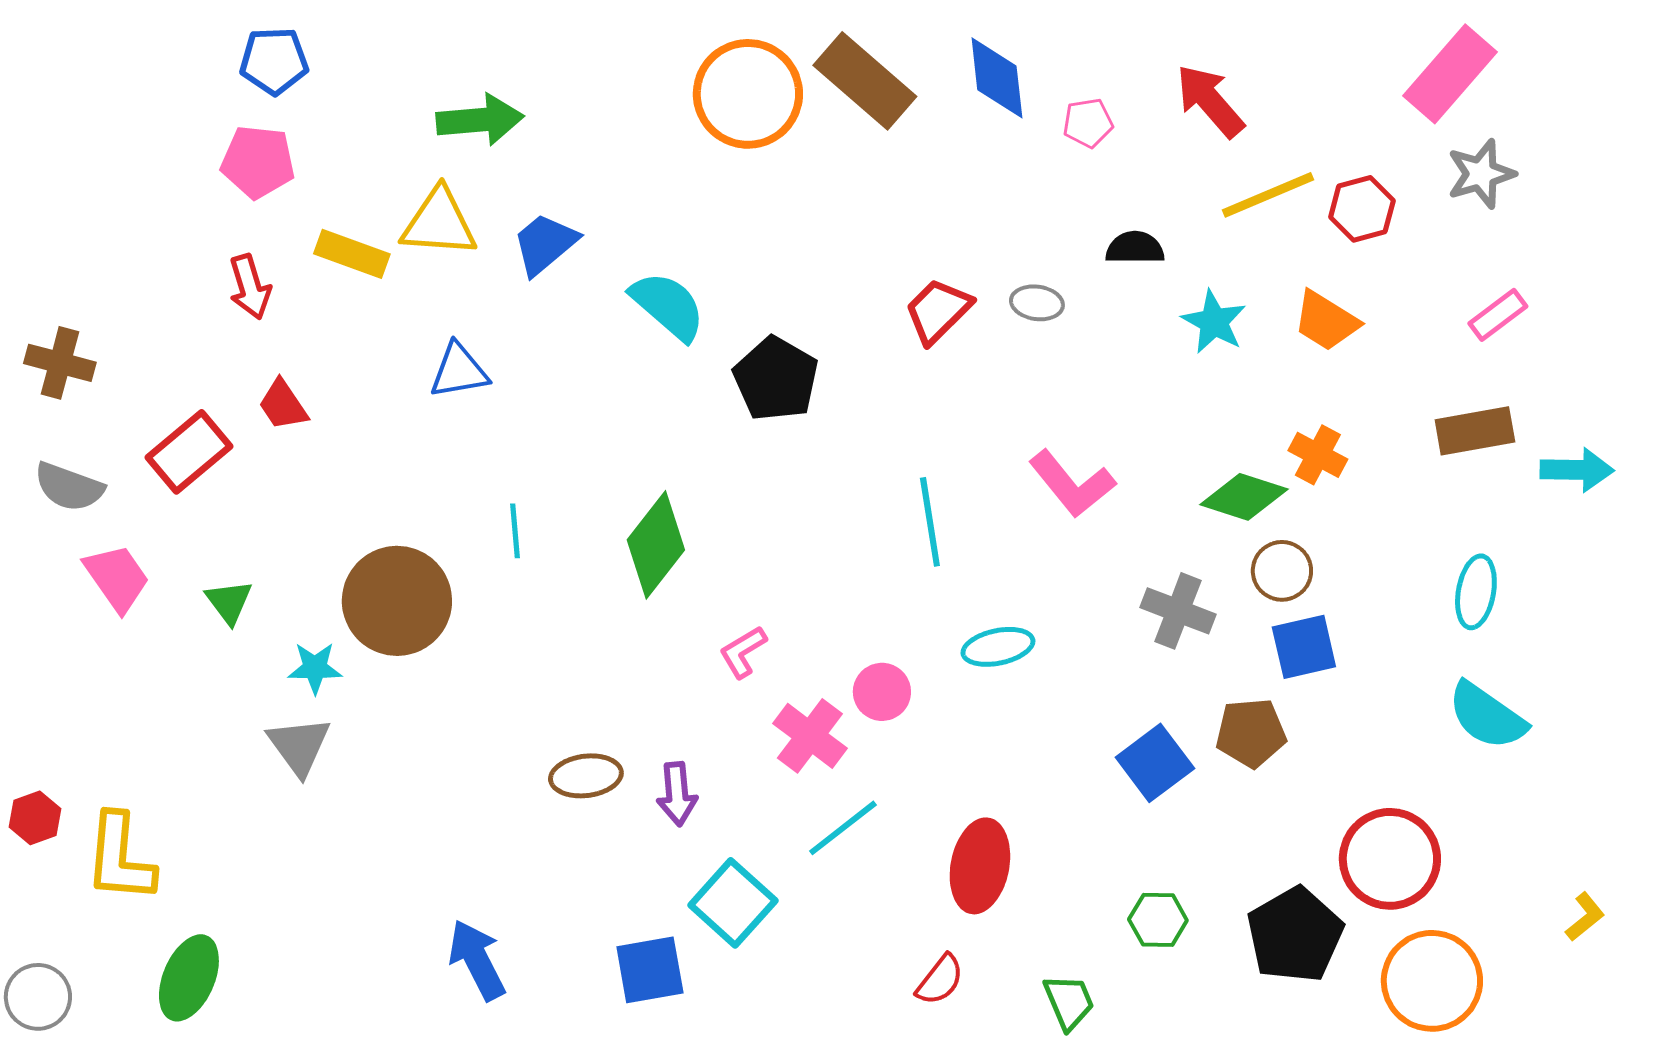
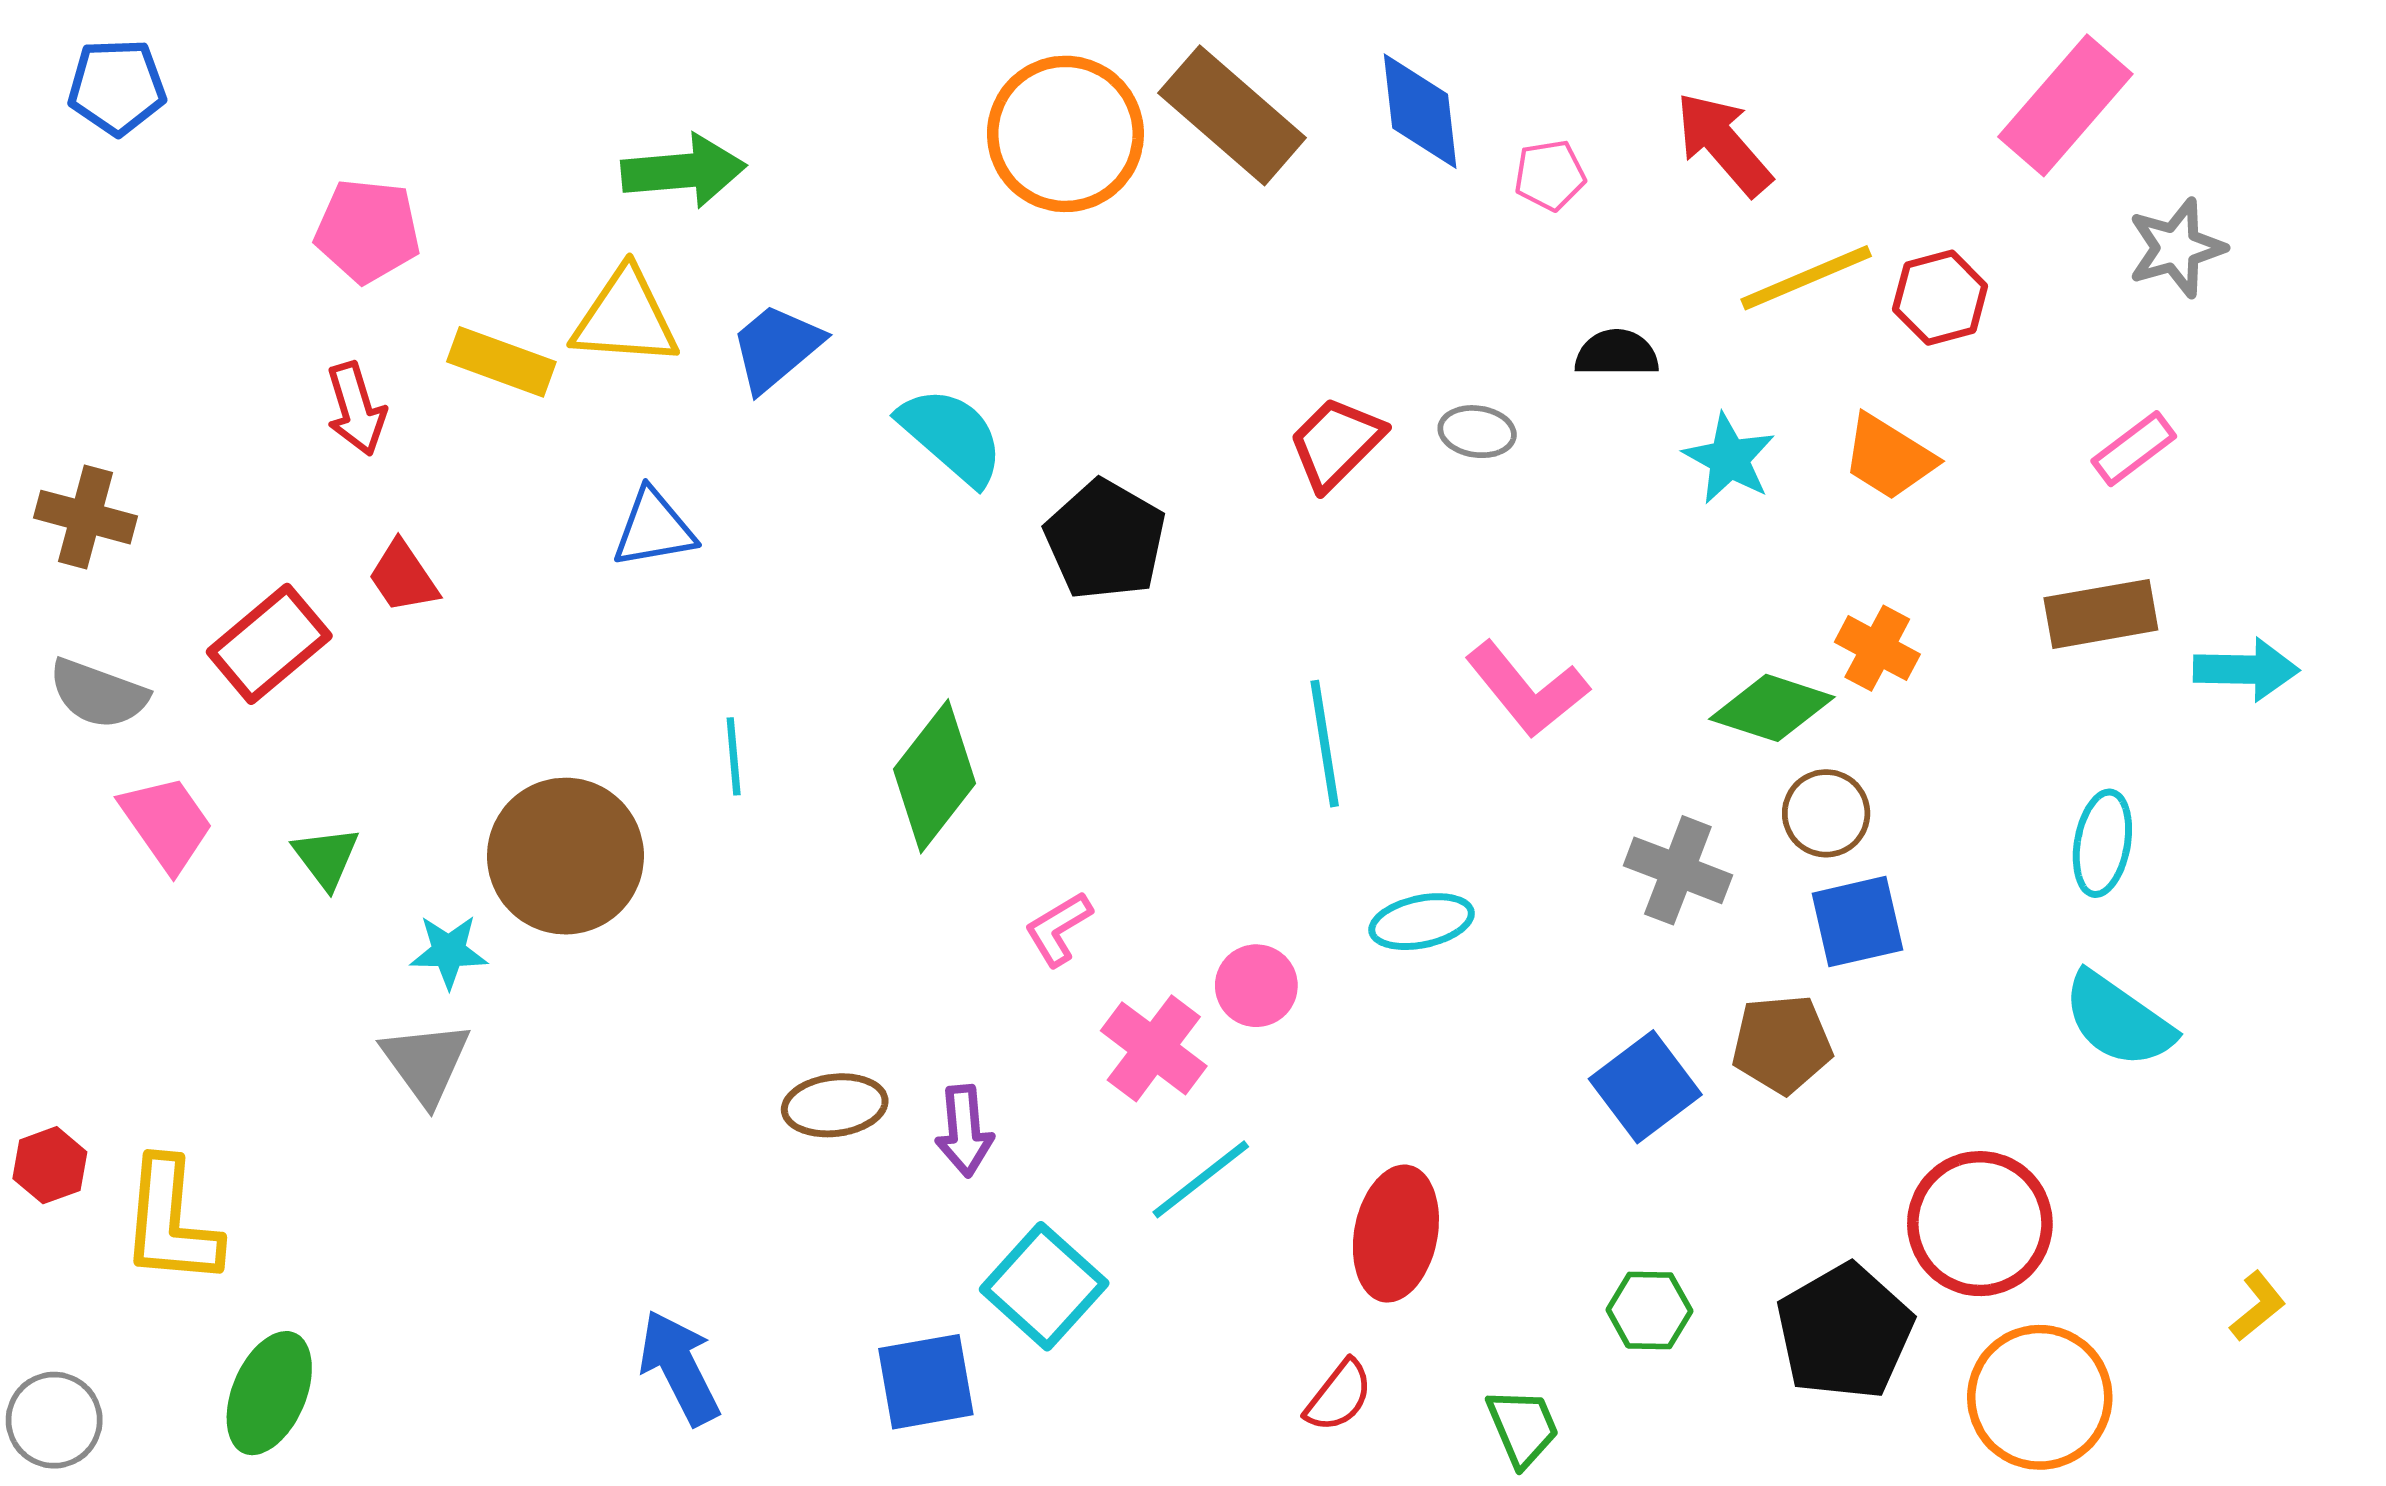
blue pentagon: (274, 61) -> (117, 87), moved
gray star: (1481, 174) -> (2176, 248), moved

